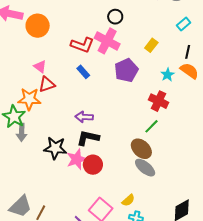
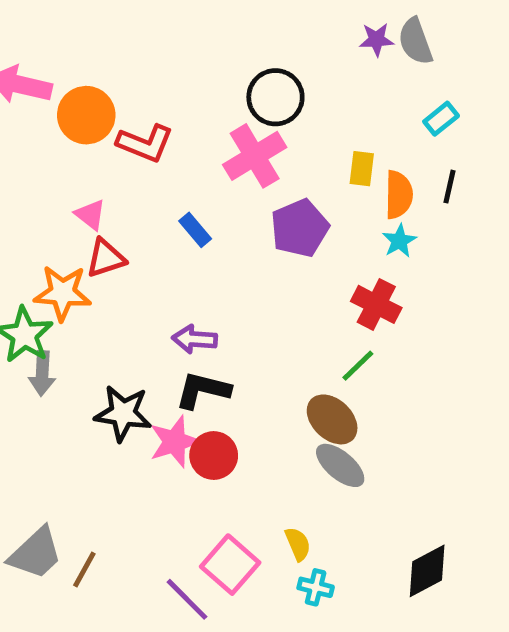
black circle: (115, 17) -> (275, 97), size x1.5
pink cross: (107, 41) -> (255, 156), turned 30
red L-shape: (82, 45) -> (145, 143), moved
yellow rectangle: (151, 45) -> (362, 169), turned -32
orange semicircle: (189, 71) -> (399, 195), moved, turned 54
yellow semicircle: (128, 200) -> (298, 544), turned -72

